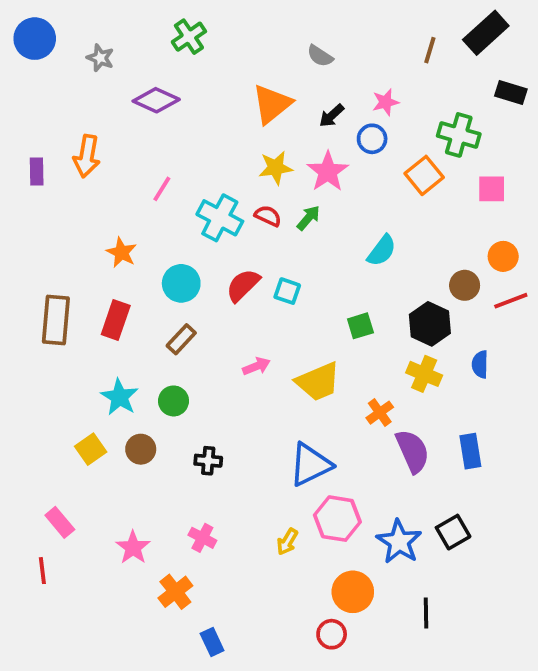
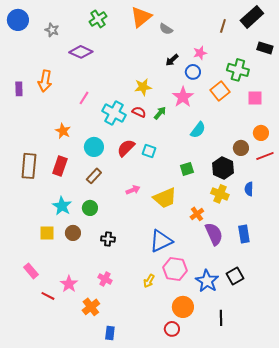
orange triangle: (272, 104) -> (141, 17), moved
pink star: (328, 172) -> (183, 97), moved
yellow square: (91, 449) -> (47, 233), turned 35
red line: (42, 571) -> (48, 296), moved, turned -56
blue rectangle: (212, 642) -> (110, 333), turned 32

